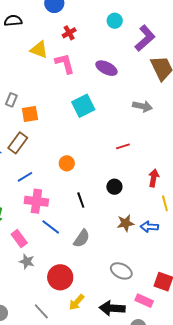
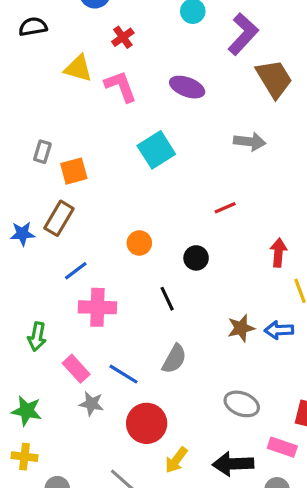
black circle: (114, 187) -> (196, 258), moved
blue line: (51, 227) -> (123, 374), moved

